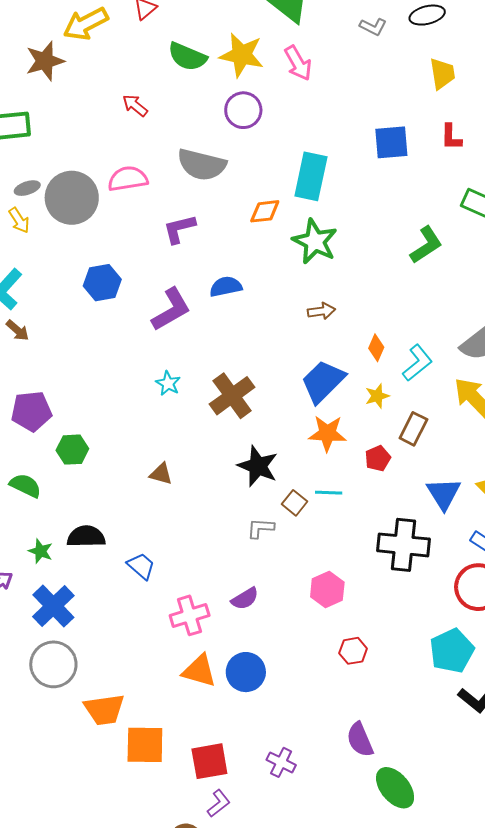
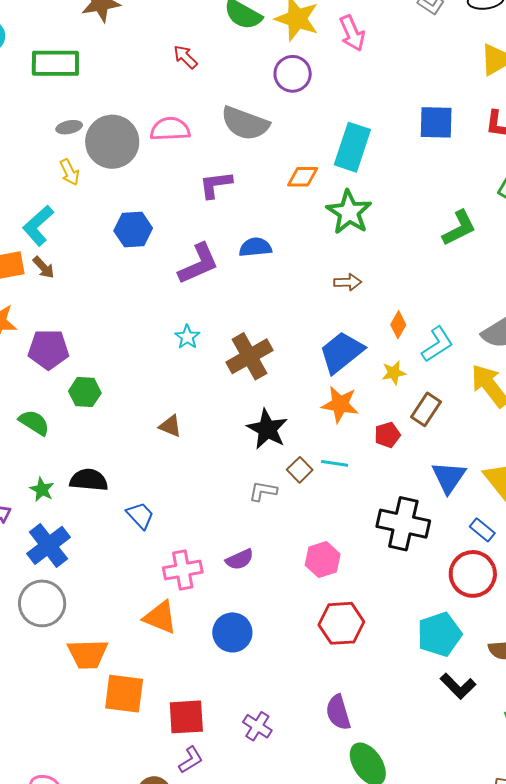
yellow arrow: (19, 220) -> (70, 172), moved
red hexagon: (353, 651) -> (341, 623), size x1.6
orange triangle: (199, 671) -> (160, 617), moved

